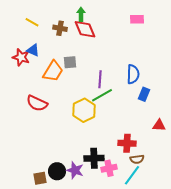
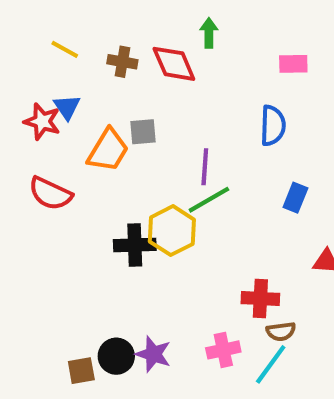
green arrow: (81, 14) -> (209, 33), moved
pink rectangle: (137, 19) -> (293, 64), moved
blue triangle: (33, 50) -> (67, 107), turned 32
blue semicircle: (133, 74) -> (273, 126), moved
red semicircle: (37, 103) -> (50, 194), moved
black cross: (94, 158) -> (135, 245), moved

